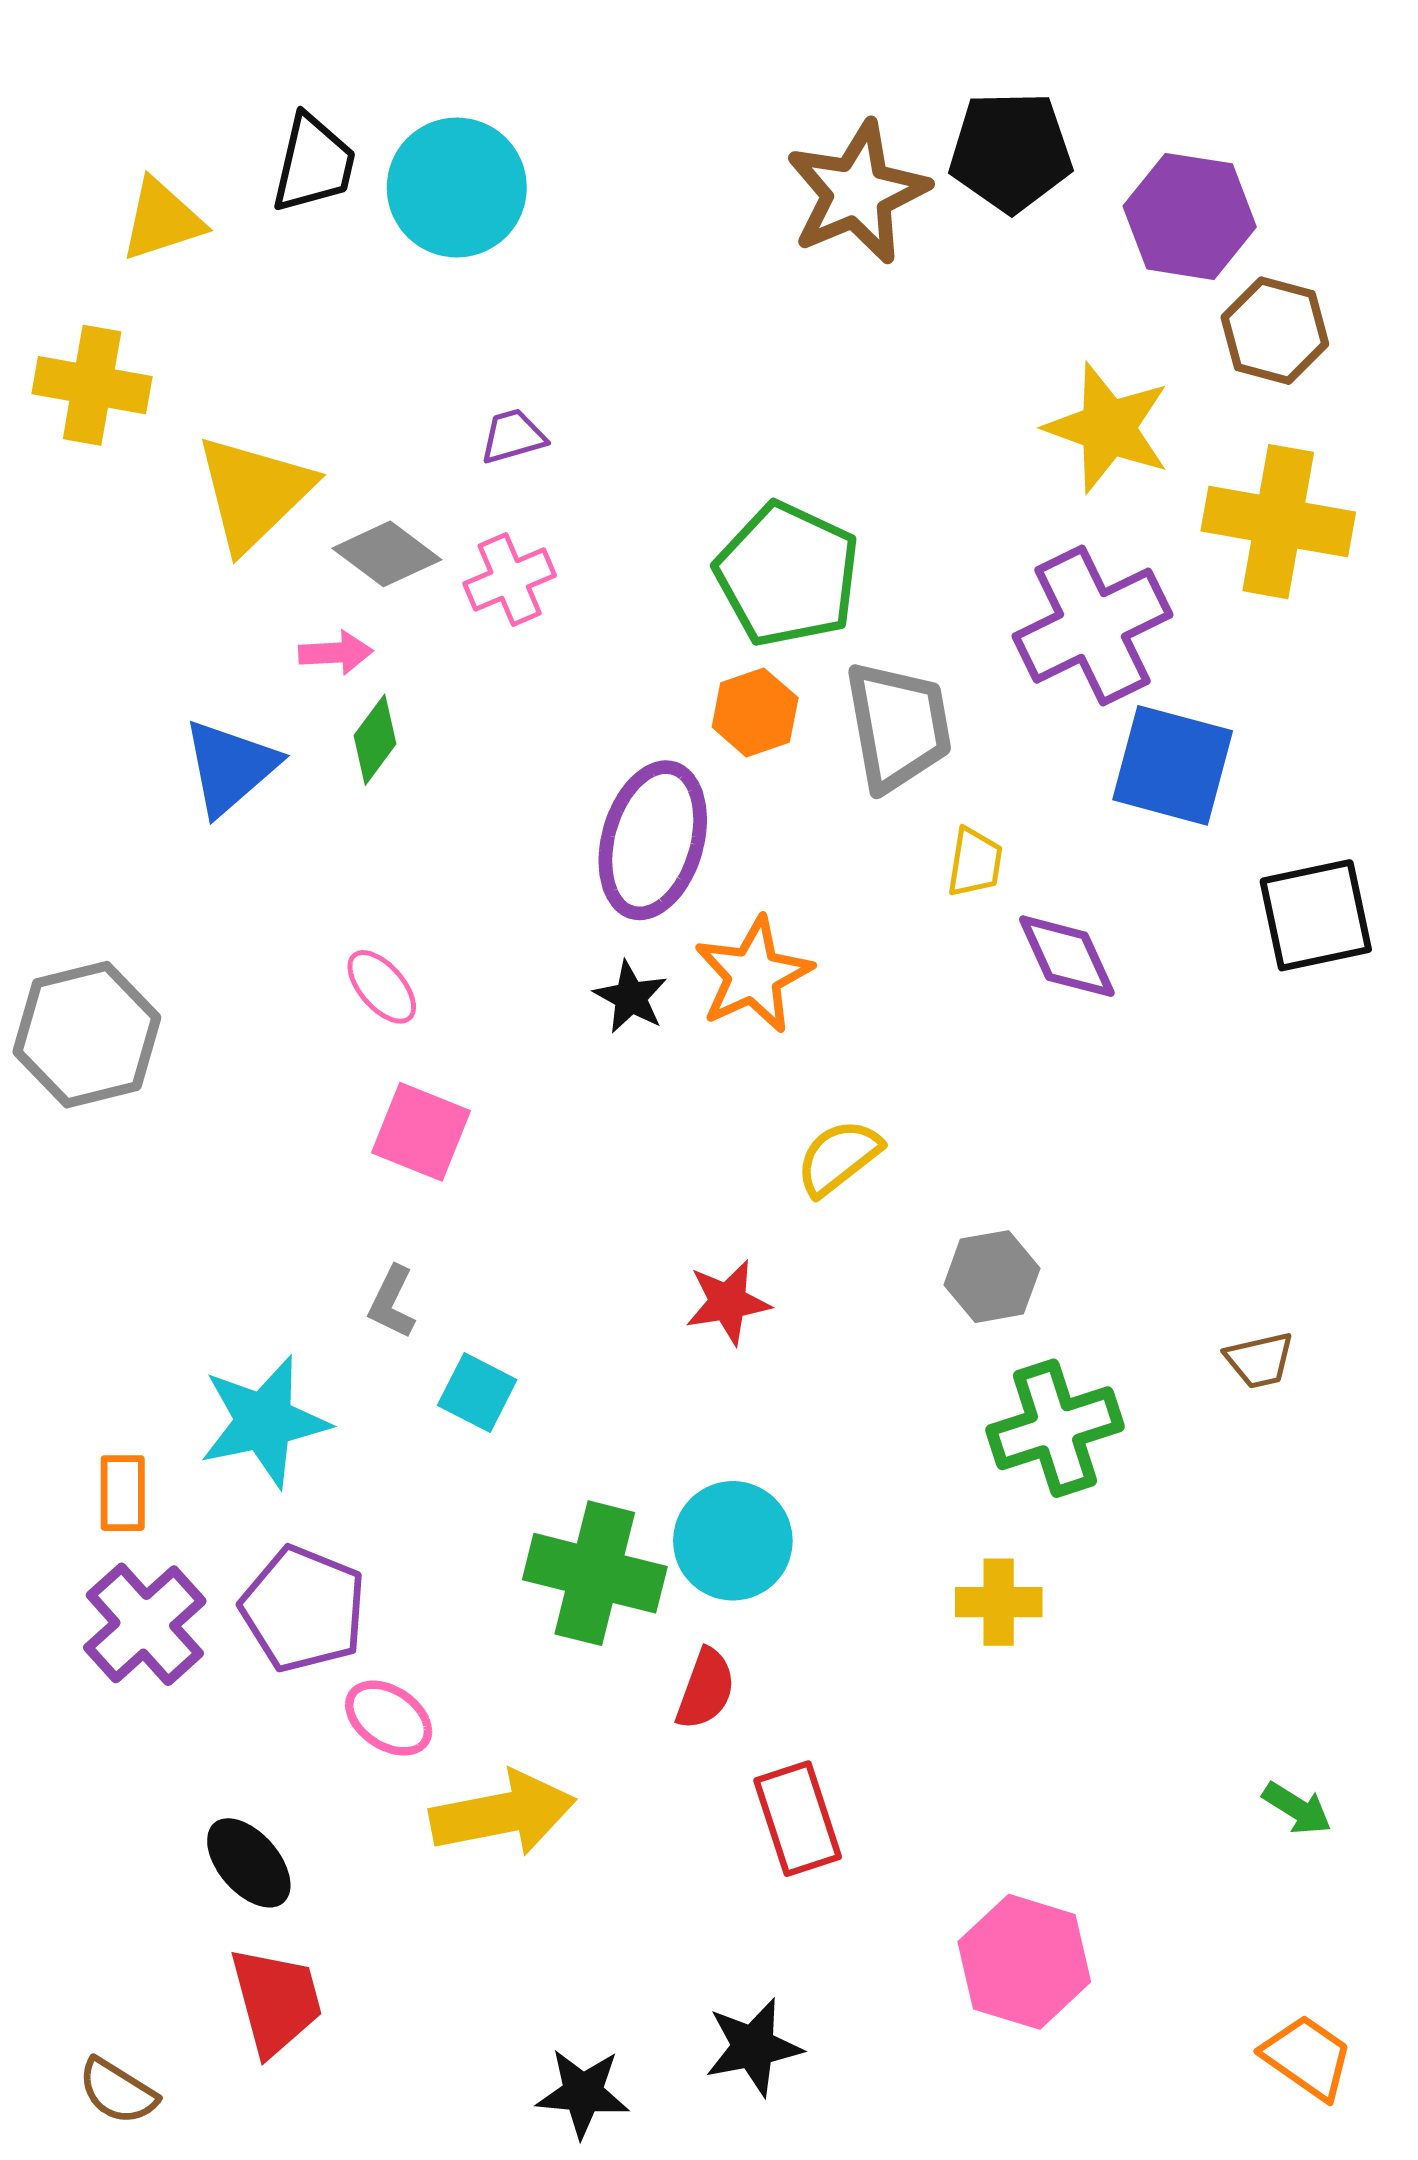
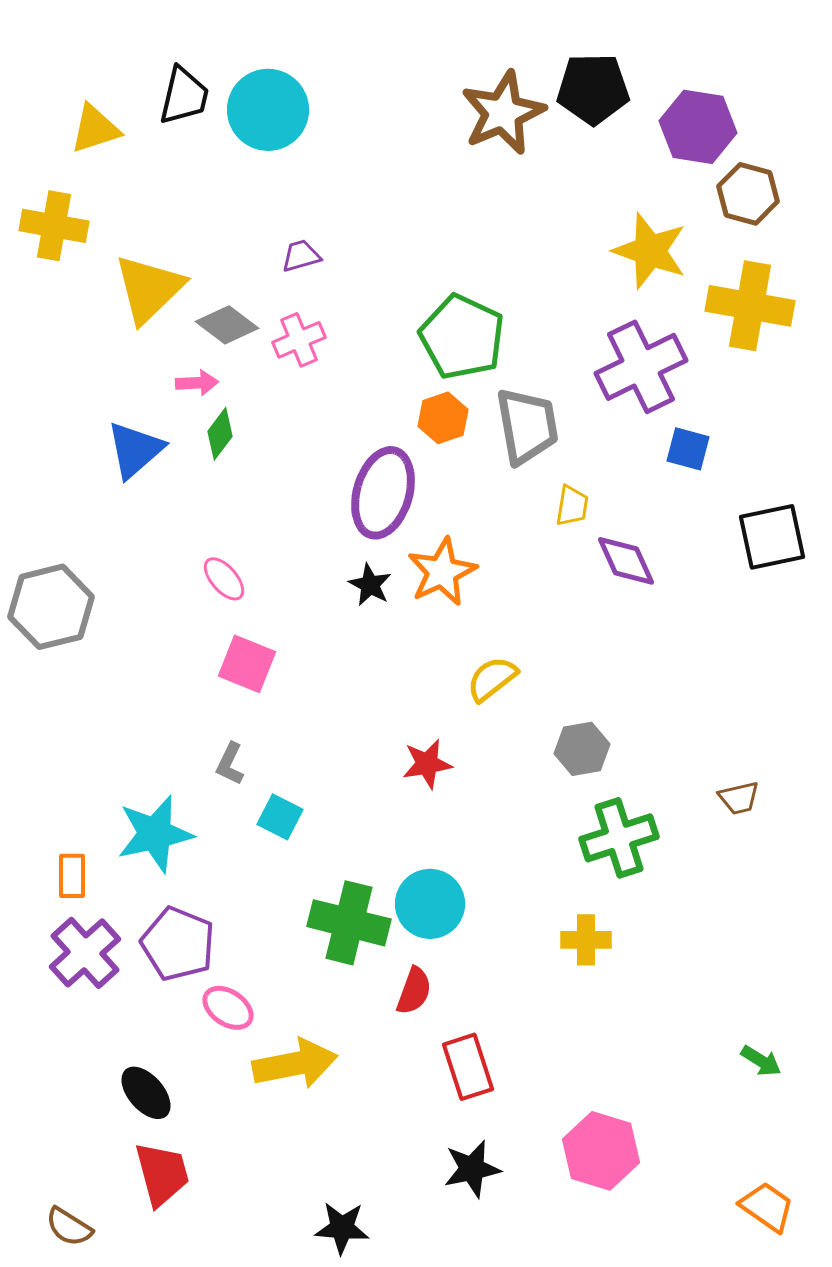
blue square: (1173, 765) -> (688, 449), size x0.6
black star: (753, 2047) -> (472, 1169), moved

